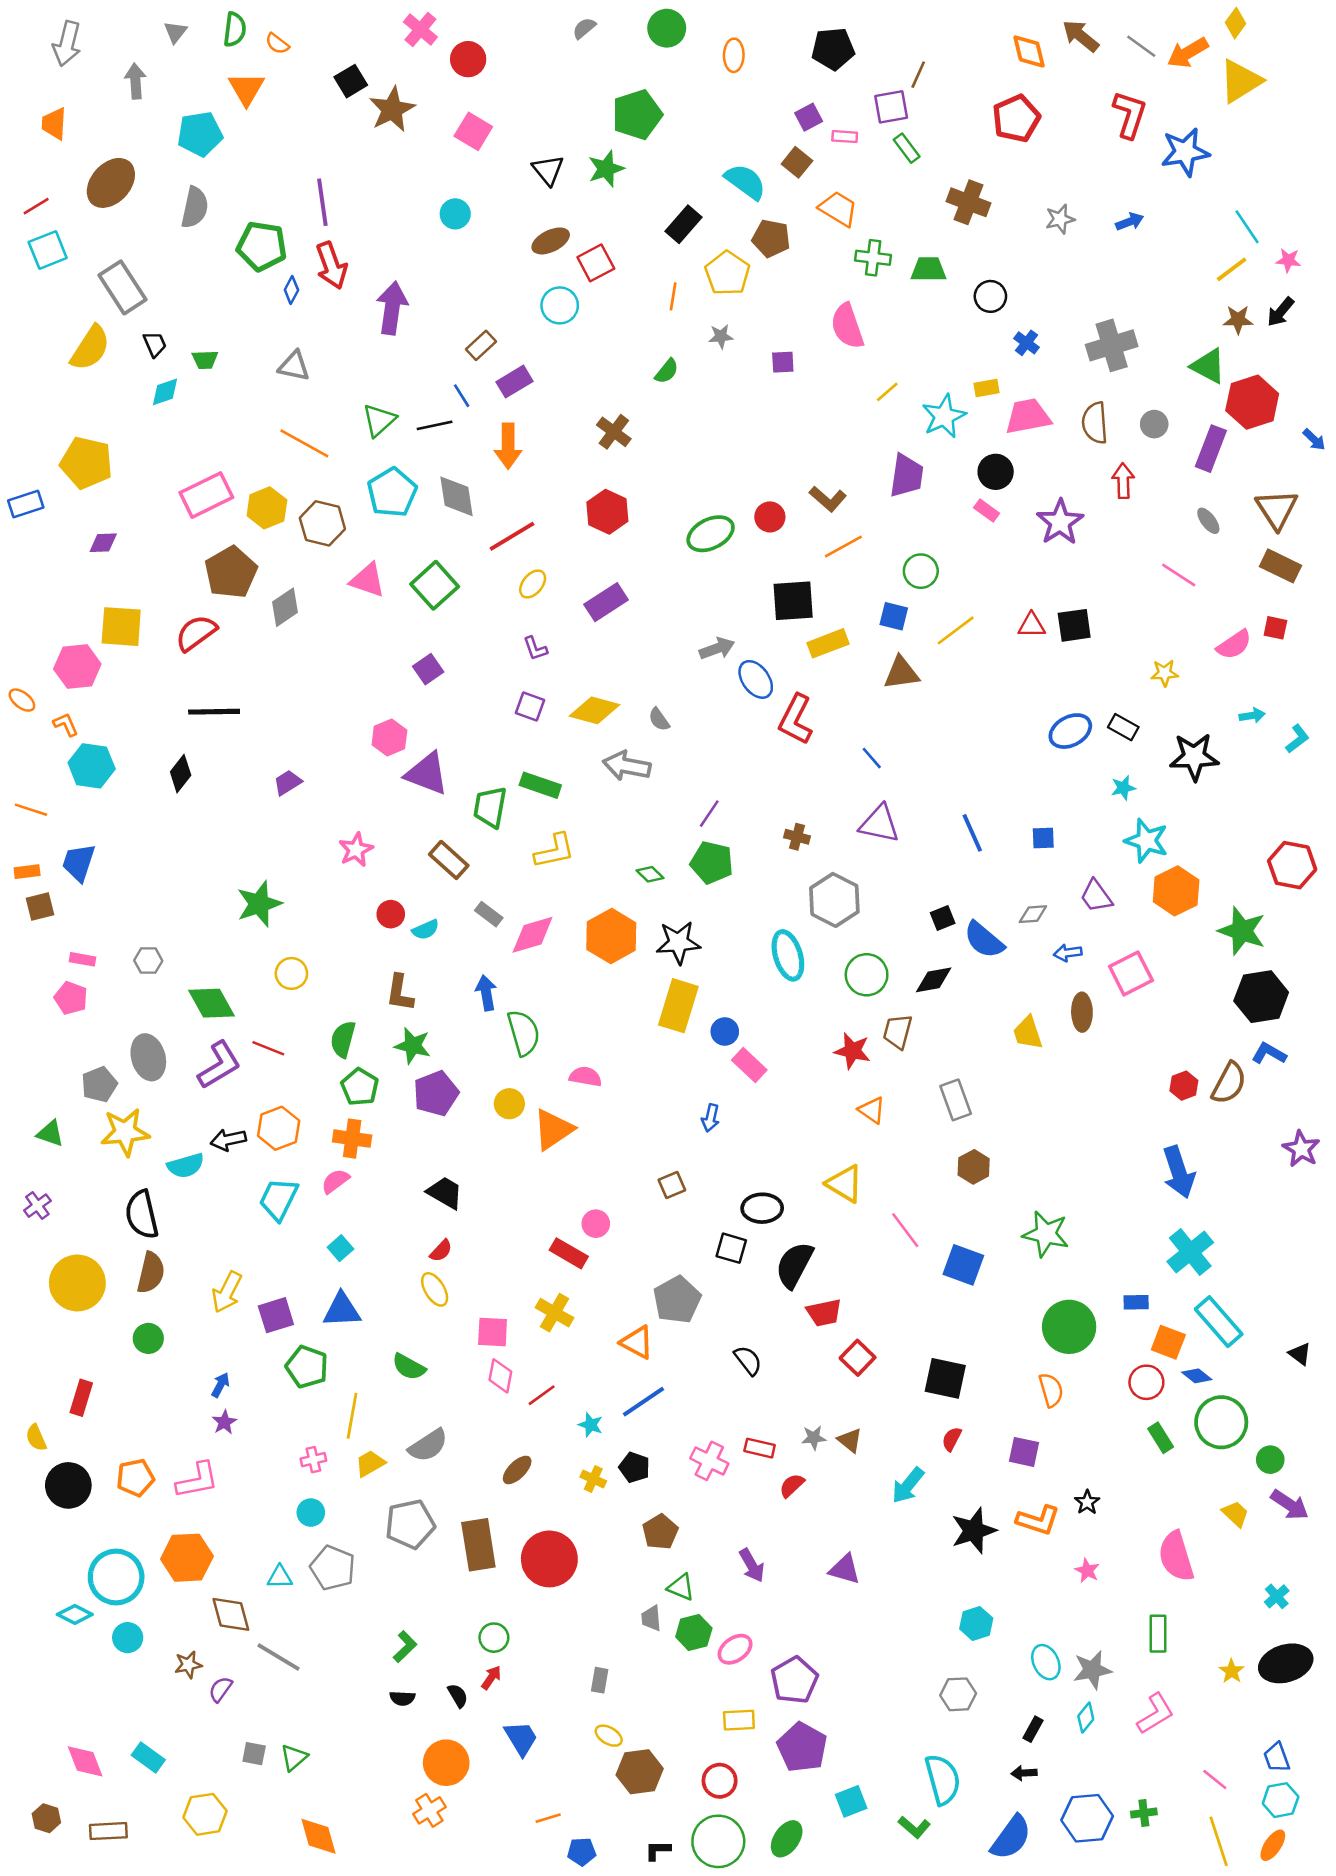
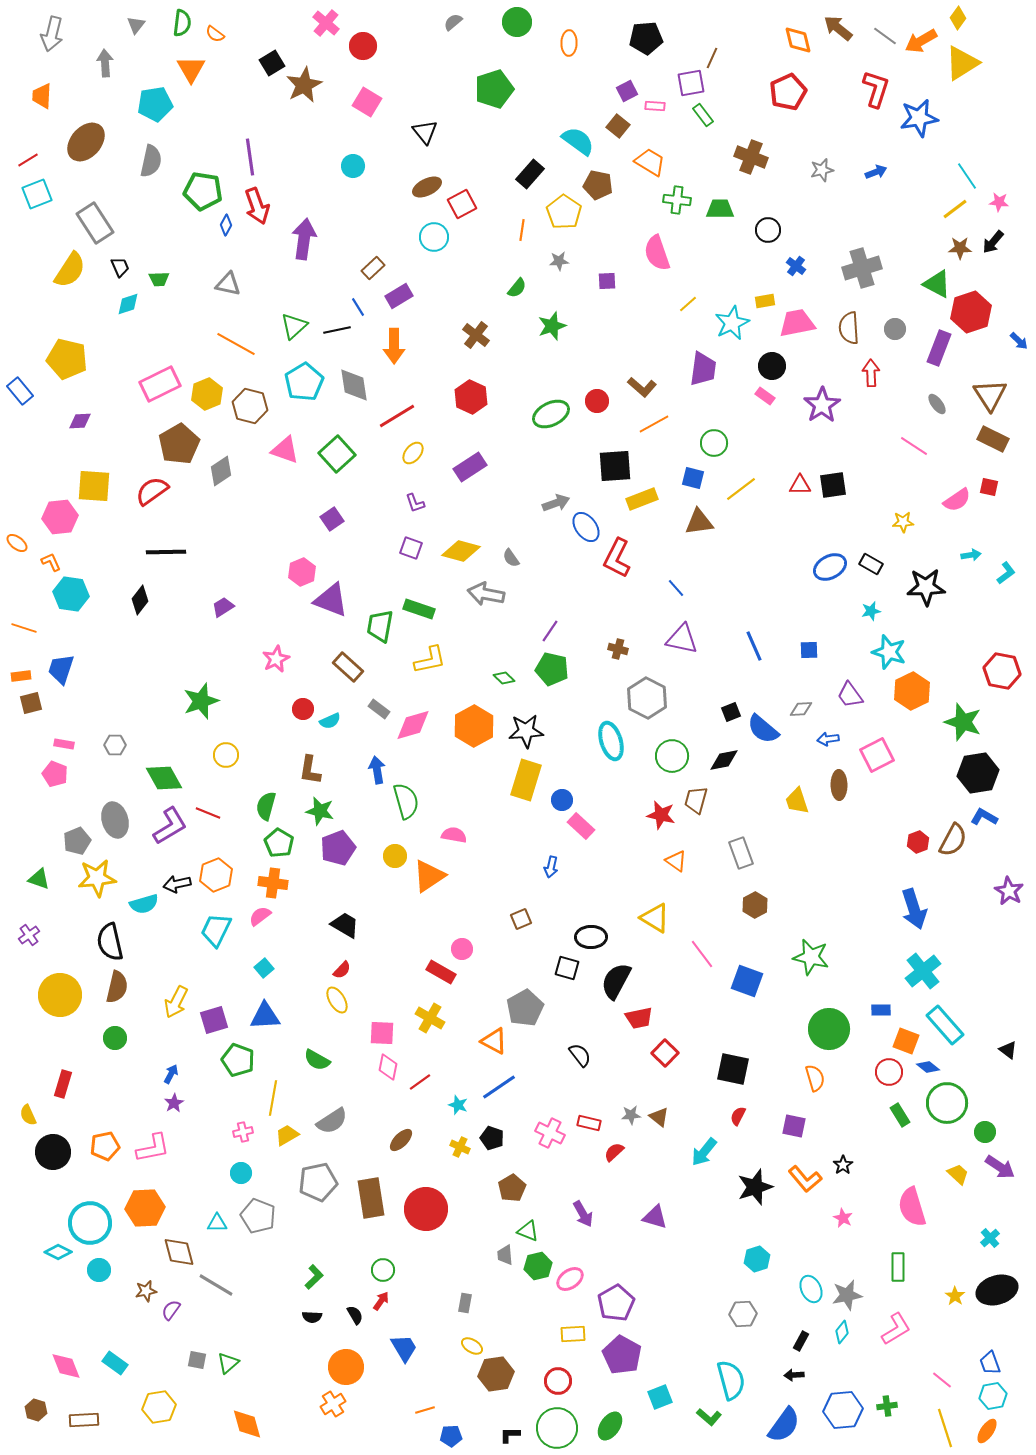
green star: (606, 169) -> (552, 326), moved
blue rectangle: (26, 504) -> (20, 391), turned 68
orange L-shape: (1038, 1520) -> (805, 1179), turned 32

